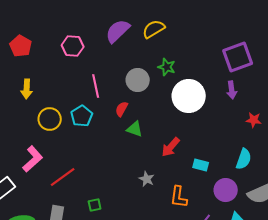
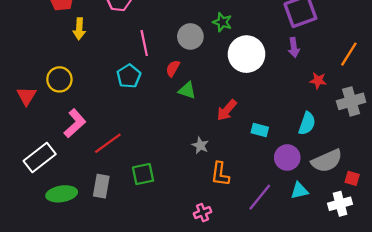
yellow arrow: (27, 89) -> (79, 29), moved
yellow circle: (50, 119) -> (59, 79), moved
orange L-shape: (179, 197) -> (220, 174), moved
green square: (95, 205) -> (143, 174), size x1.5

